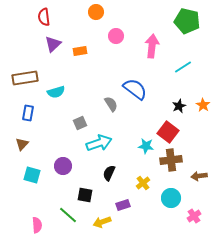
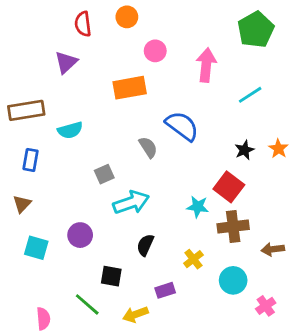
red semicircle: (44, 17) -> (83, 24), moved
green pentagon: (187, 21) -> (256, 30), turned 30
orange rectangle: (80, 51) -> (130, 88), moved, size x1.6

